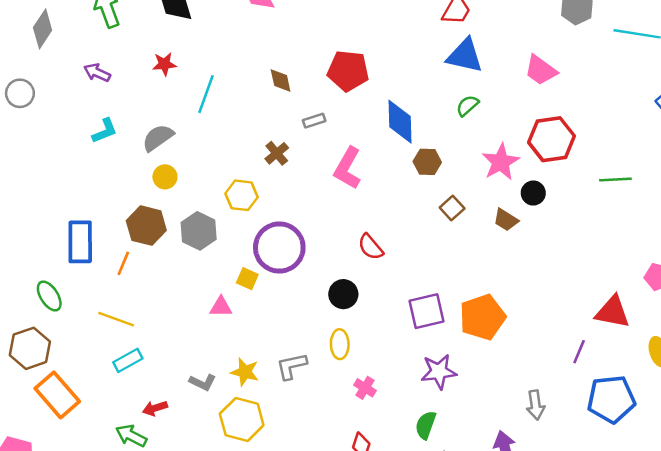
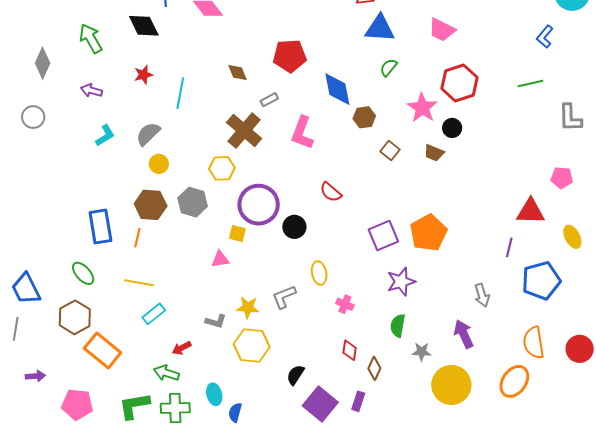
brown cross: (277, 153) -> (244, 130), size x1.8
green line: (615, 179) -> (530, 83), moved
black circle: (343, 294) -> (294, 227), moved

